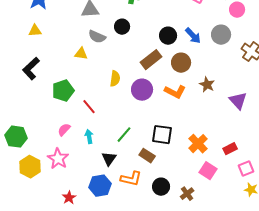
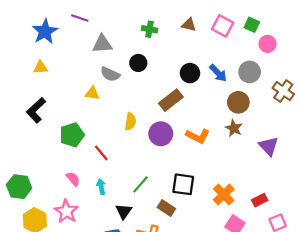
brown circle: (181, 63) -> (238, 102), moved
pink semicircle: (64, 130) -> (73, 179), turned 96

